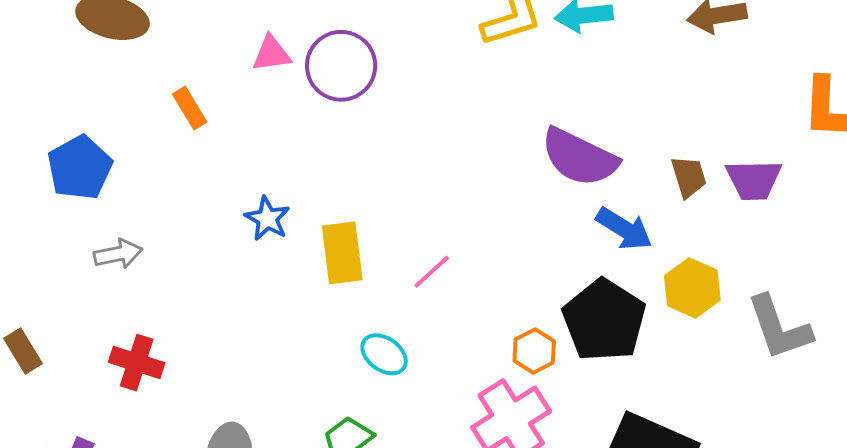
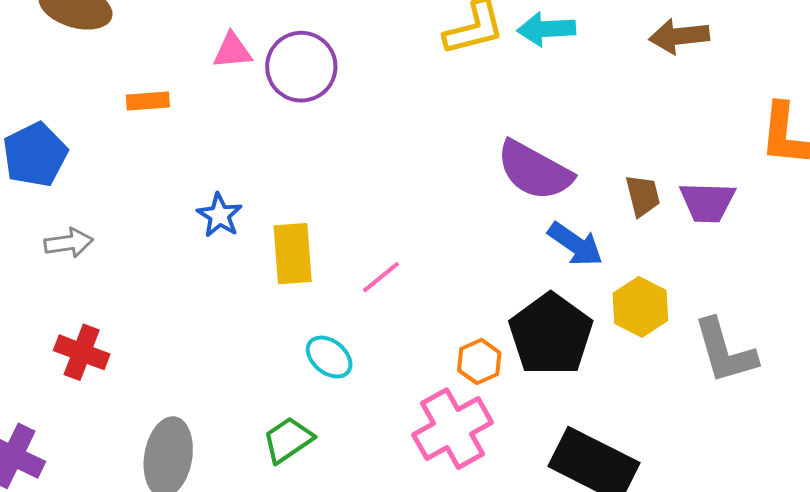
orange rectangle: (190, 108) -> (148, 101), turned -66

